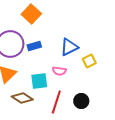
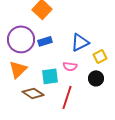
black circle: (81, 101) -> (96, 78), moved

